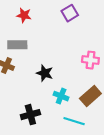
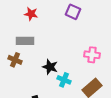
purple square: (70, 13) -> (73, 12), turned -35
cyan cross: (61, 96) -> (64, 80), moved

